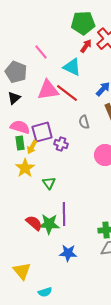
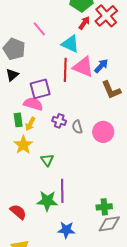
pink triangle: (48, 90) -> (83, 67), moved, turned 30
red line: (67, 93) -> (65, 70), turned 55
gray semicircle: (84, 122) -> (77, 127), moved
pink semicircle: (20, 127) -> (33, 104), moved
purple square: (42, 132) -> (40, 89), moved
red semicircle: (34, 223) -> (18, 212), moved

